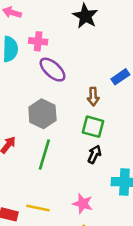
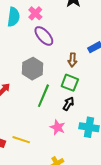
pink cross: (38, 41) -> (35, 13), turned 32
green line: (44, 155) -> (43, 96), moved
pink star: (83, 204) -> (58, 127), moved

